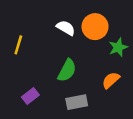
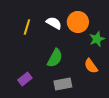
yellow line: (18, 45) -> (27, 27), moved
orange semicircle: (111, 80) -> (91, 66), turned -84

